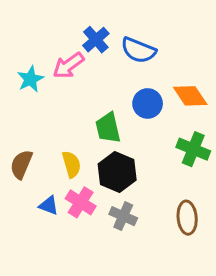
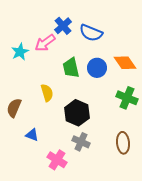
green trapezoid: (108, 128) -> (71, 68), moved
yellow semicircle: (71, 164) -> (47, 93), moved
pink cross: (81, 202) -> (57, 160), moved

